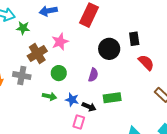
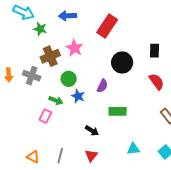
black rectangle: (134, 39) -> (154, 51), moved
pink star: (60, 42) -> (75, 48), turned -30
blue star: (72, 100) -> (78, 96), moved
black arrow: (89, 107) -> (92, 131), moved
pink rectangle: (79, 122) -> (45, 116), moved

